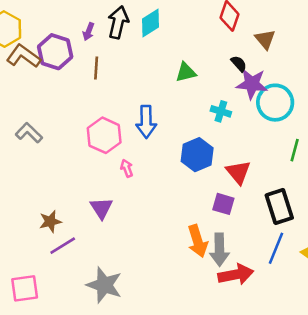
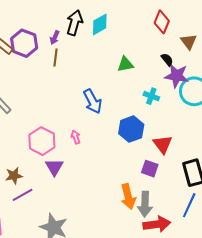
purple arrow: (88, 32) -> (55, 37), moved
blue arrow: (146, 122) -> (93, 101), turned -30
pink hexagon: (104, 135) -> (42, 141), moved

